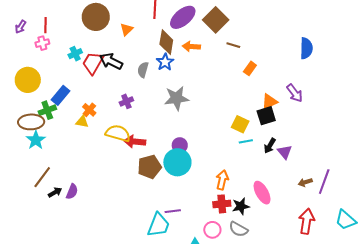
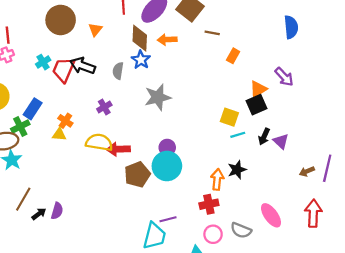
pink ellipse: (262, 193) -> (271, 215), moved
red cross: (222, 204) -> (209, 204), moved
black star: (241, 206) -> (237, 170), moved

